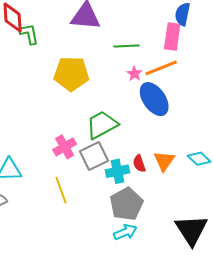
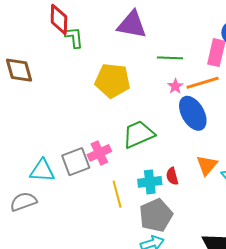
gray square: (94, 156) -> (76, 162), moved
orange triangle: (164, 161) -> (207, 165), moved
yellow line: (61, 190) -> (117, 194), moved

